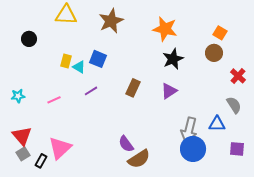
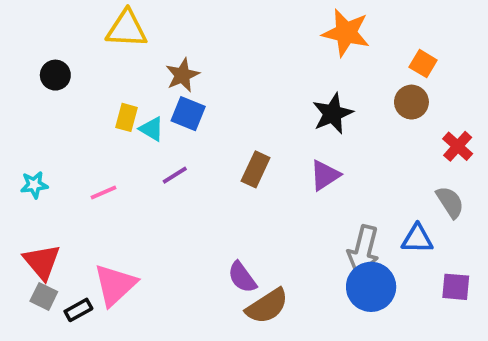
brown star: (111, 21) -> (182, 75), moved, size x0.7
orange star: (165, 29) -> (346, 33), moved
gray square: (23, 154) -> (44, 296), turned -32
black rectangle: (41, 161) -> (78, 310), turned 32

